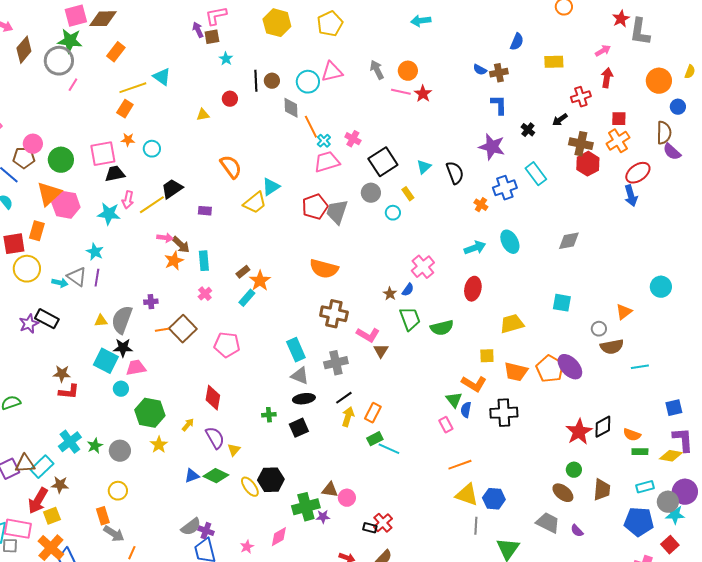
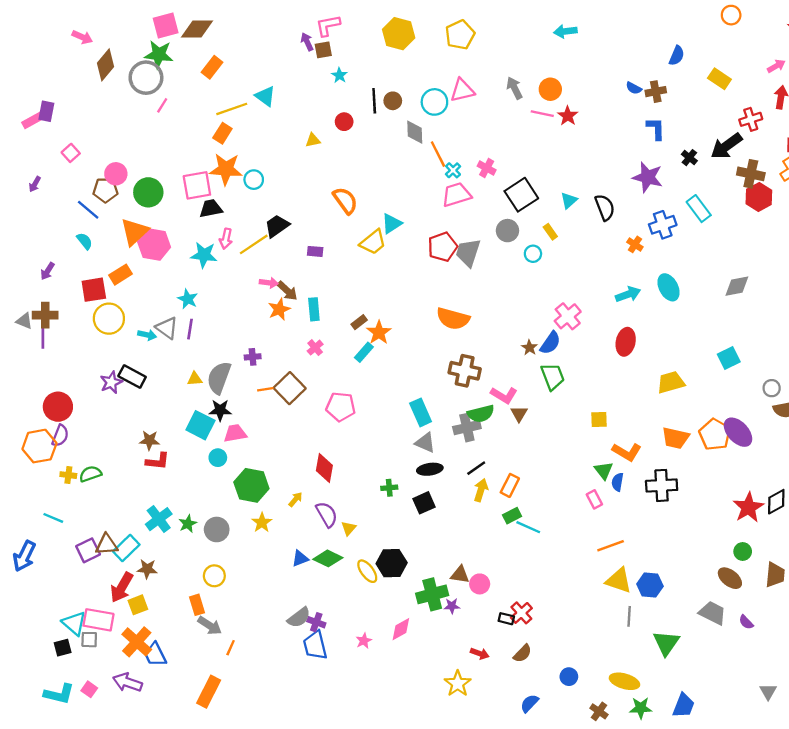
yellow rectangle: (554, 62) -> (719, 79), turned 36
black arrow: (560, 120) -> (726, 146), size x1.8
orange star: (128, 140) -> (226, 169), size x2.0
orange rectangle: (37, 231) -> (120, 275), turned 42
blue semicircle: (408, 290) -> (550, 343), size x1.5
cyan square: (562, 303) -> (729, 358), turned -36
green semicircle: (442, 328) -> (481, 414), moved
yellow square: (487, 356) -> (599, 419), moved

